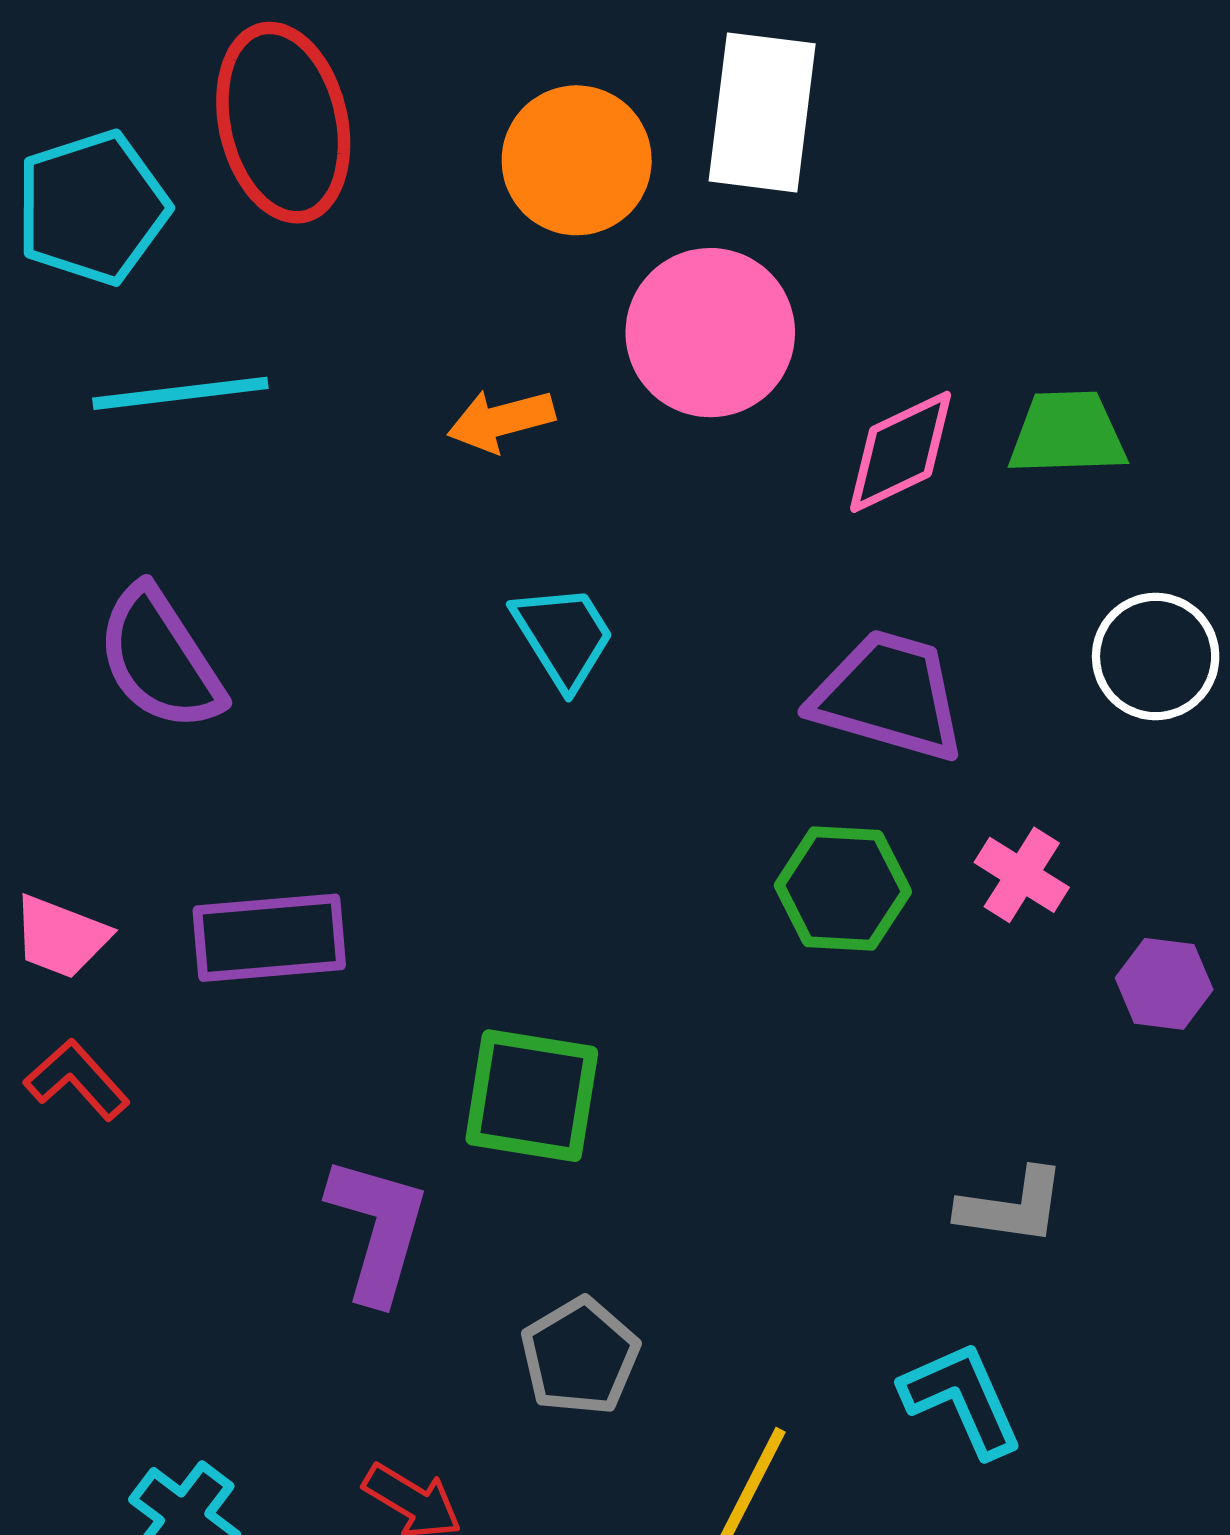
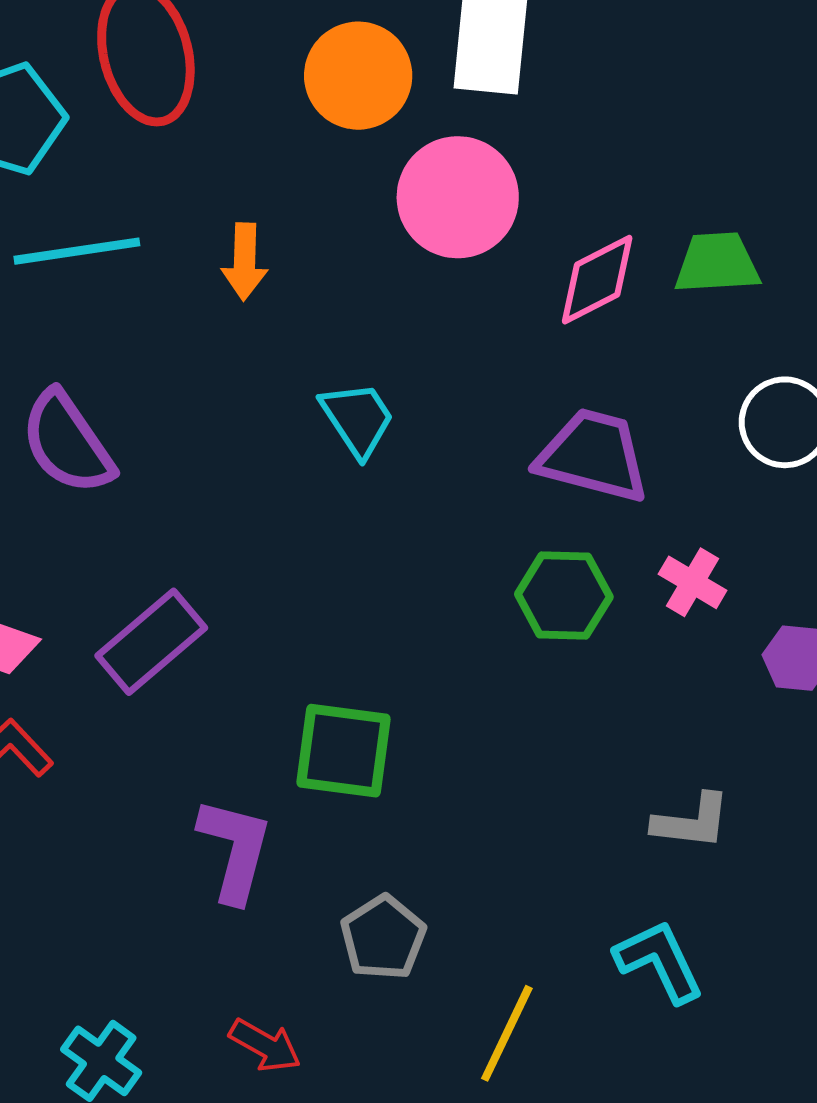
orange arrow: (501, 420) -> (245, 262), moved, turned -72
purple rectangle: (269, 938) -> (151, 642), turned -34

